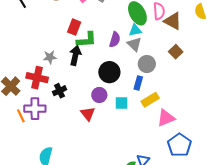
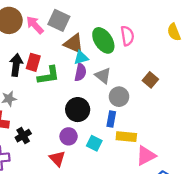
brown triangle: (173, 21) -> (74, 44), moved
cyan triangle: (135, 30) -> (81, 58), moved
black arrow: (75, 55) -> (16, 65), moved
yellow rectangle: (150, 100) -> (126, 137), turned 42
cyan square: (121, 103) -> (94, 143), turned 32

